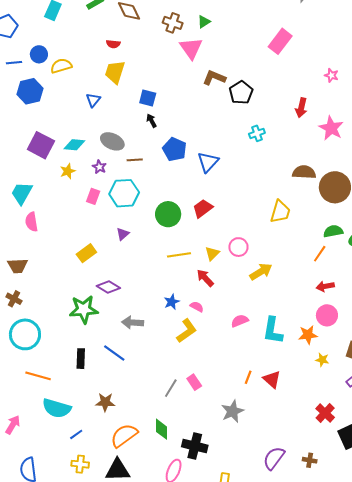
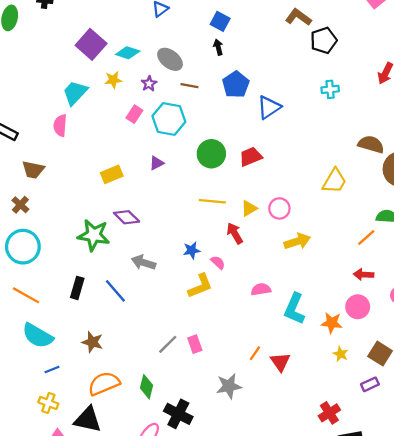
cyan trapezoid: (22, 193) -> (75, 93), moved

